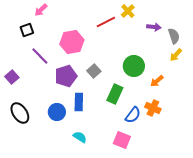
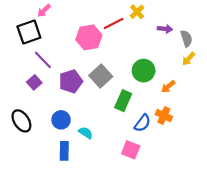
black square: (27, 30) -> (29, 32), size x1.6
pink hexagon: (72, 42) -> (89, 37), moved
gray square: (94, 71) -> (101, 76), size x1.5
purple square: (12, 77) -> (34, 82), moved
blue rectangle: (79, 102) -> (64, 151), moved
cyan semicircle: (80, 137) -> (86, 133), moved

